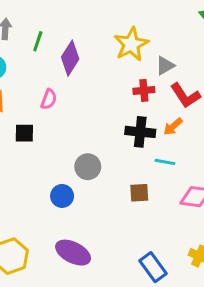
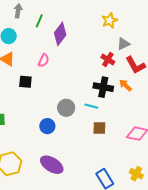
yellow star: (131, 44) -> (110, 20), moved, size x0.7
red cross: (144, 90) -> (108, 59), turned 32
orange arrow: (173, 126) -> (126, 85), turned 80
cyan line: (165, 162) -> (91, 106), moved

